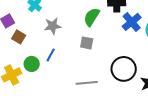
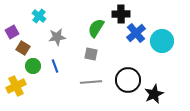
blue line: (51, 55) -> (55, 66), turned -48
green circle: (32, 64) -> (33, 66), moved
gray line: (87, 83) -> (91, 82), moved

